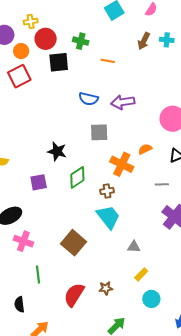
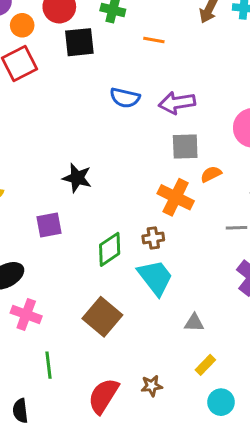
gray square: (99, 132) -> (185, 146), moved
green diamond: (77, 177) -> (110, 249), moved

